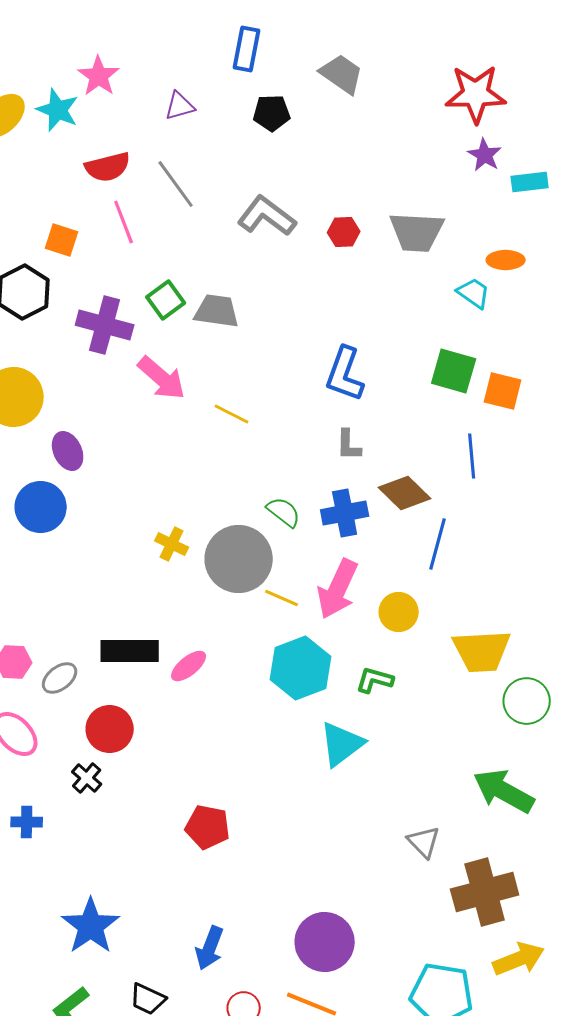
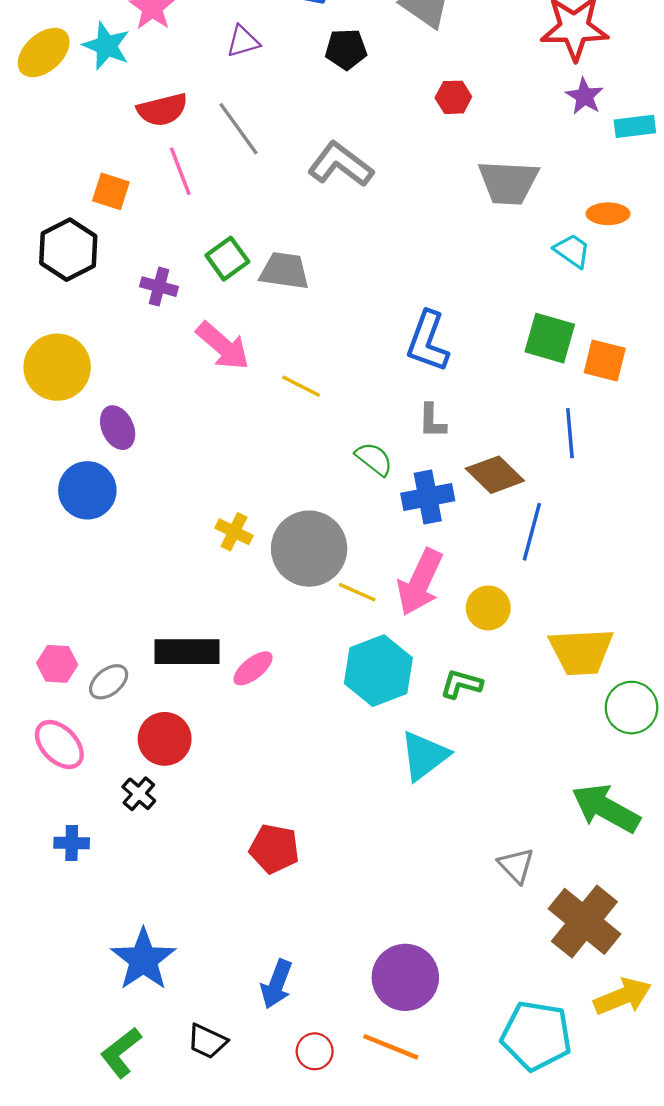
red hexagon: (344, 232) -> (453, 97), moved
purple cross: (105, 325) -> (159, 287), size x0.6
green semicircle: (284, 512) -> (374, 459), moved
brown cross: (485, 892) -> (584, 921), turned -36

